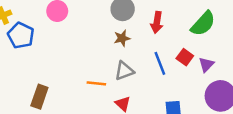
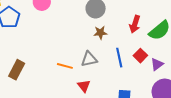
red arrow: (157, 22) -> (135, 24), moved
brown star: (122, 38) -> (100, 33), moved

